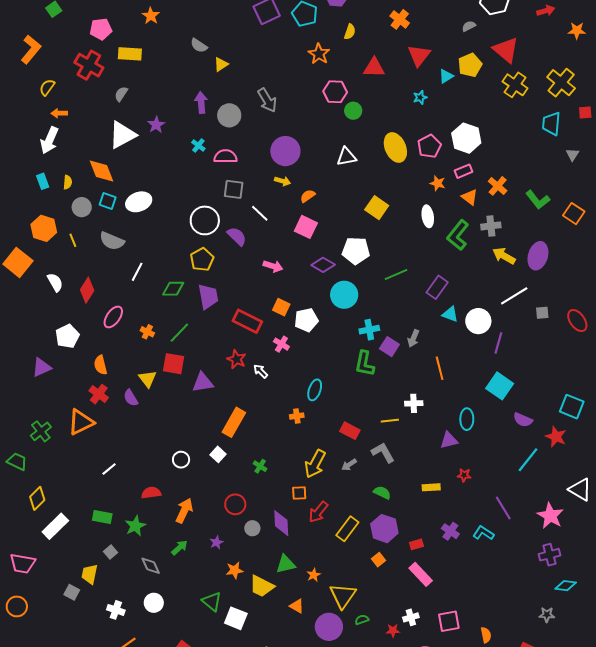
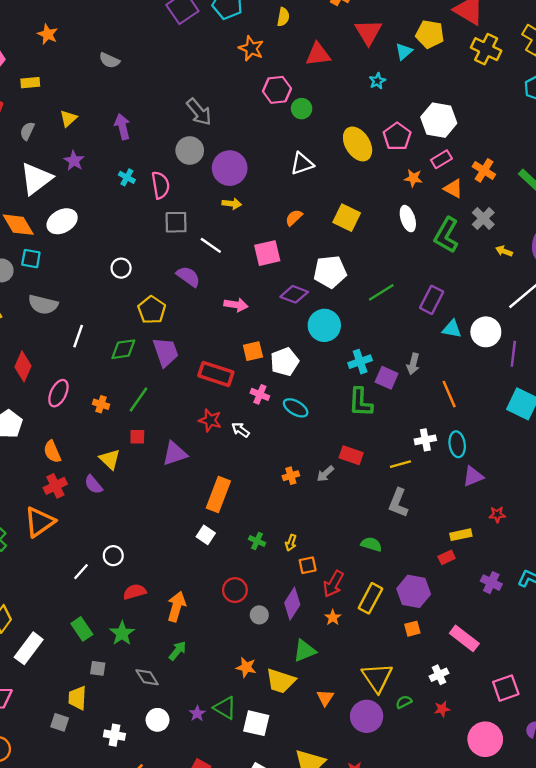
yellow rectangle: (130, 54) -> (30, 83), size x0.7
yellow triangle: (221, 64) -> (68, 118), moved
yellow pentagon: (470, 65) -> (430, 34), turned -30
gray circle: (229, 115) -> (190, 151), moved
pink semicircle: (225, 156) -> (160, 185), turned 90
orange semicircle: (308, 196) -> (294, 218), moved
white ellipse: (139, 202) -> (62, 221), moved
white circle: (205, 220) -> (121, 268), moved, size x0.6
gray cross: (491, 226) -> (483, 218), turned -30
pink square: (306, 227) -> (267, 253), turned -30
yellow arrow: (504, 256) -> (504, 251), size x0.6
orange square: (281, 307) -> (253, 351), turned -30
red square: (174, 364) -> (137, 437), size x0.6
cyan ellipse: (315, 390) -> (296, 408), moved, turned -70
red cross: (99, 394) -> (55, 486), turned 36
cyan ellipse: (467, 419) -> (457, 444), moved
red rectangle: (350, 431) -> (351, 455), moved
gray L-shape: (383, 453) -> (398, 503), turned -120
white circle: (181, 460) -> (113, 556), moved
yellow arrow: (315, 464) -> (291, 543), moved, size x0.5
gray arrow: (349, 465) -> (325, 474), moved
green semicircle: (382, 493) -> (371, 544), moved
green rectangle: (102, 517) -> (82, 629), turned 54
purple diamond: (281, 523) -> (292, 604), turned 44
purple star: (216, 542) -> (197, 713), moved
red rectangle: (416, 544) -> (447, 557), moved
gray square: (111, 552) -> (98, 668), turned -32
orange square: (379, 560) -> (412, 629), turned 32
orange star: (235, 570) -> (246, 667), turned 30
orange star: (314, 575) -> (333, 618), moved
orange triangle: (297, 606) -> (325, 698), turned 42
white cross: (411, 617) -> (439, 675), moved

